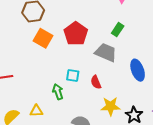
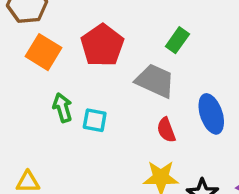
red semicircle: (96, 82) -> (166, 130), moved
green arrow: (58, 92) -> (63, 108), moved

